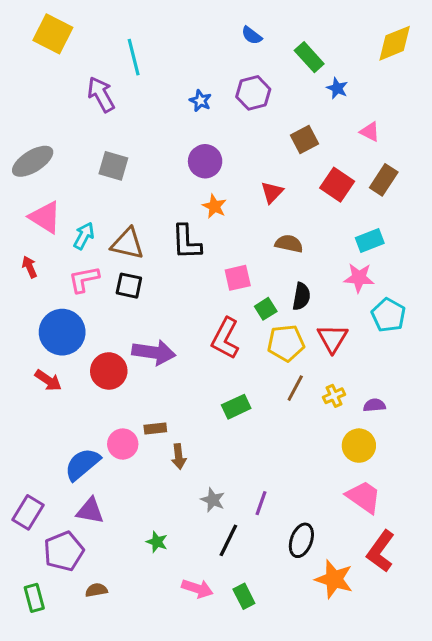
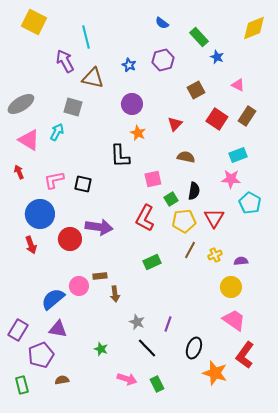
cyan arrow: (84, 236) -> (57, 132), moved
brown triangle: (127, 244) -> (93, 78), moved
red arrow: (48, 380) -> (31, 245), turned 36
black line: (228, 540) -> (147, 348), turned -70

